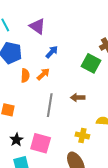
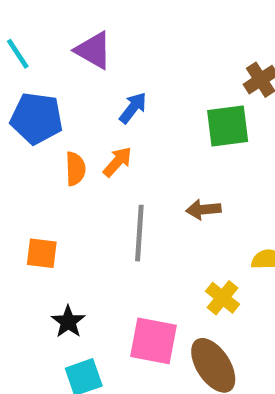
green square: (91, 63) -> (228, 126), turned -30
yellow cross: (82, 135) -> (223, 298), turned 32
pink square: (41, 143) -> (154, 341), moved

